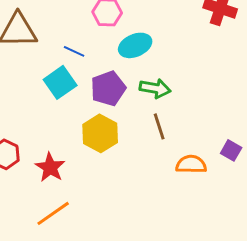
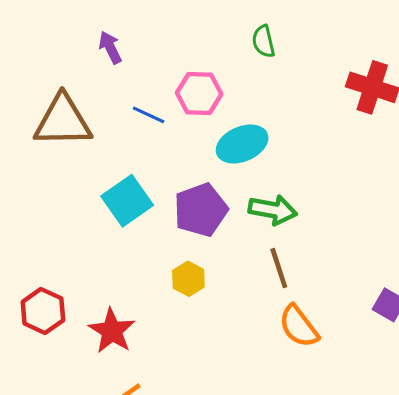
blue line: (74, 51) -> (149, 115), moved
yellow hexagon: (100, 133) -> (188, 279), size x0.6
orange semicircle: (191, 164) -> (299, 326), moved, turned -128

